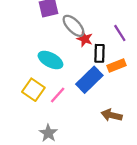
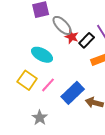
black rectangle: (99, 53) -> (87, 40), moved, turned 42
blue rectangle: (89, 80) -> (73, 93), moved

